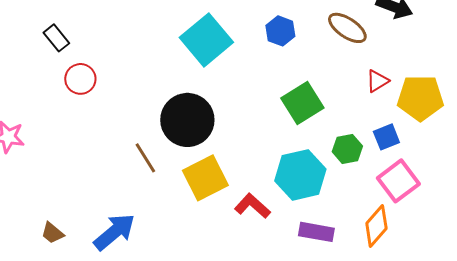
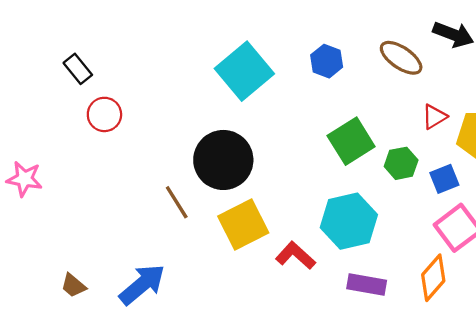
green hexagon: (347, 149) -> (401, 163), moved

